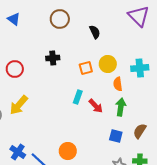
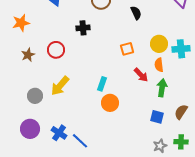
black cross: (53, 58) -> (83, 28), moved
yellow circle: (108, 64) -> (159, 44), moved
cyan rectangle: (78, 97) -> (102, 84), moved
red arrow: (96, 106) -> (141, 75), moved
orange circle: (68, 151) -> (110, 103), moved

